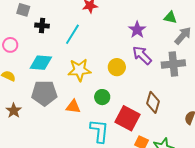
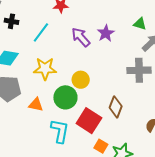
purple arrow: (142, 55) -> (81, 37), moved
yellow circle: (117, 67) -> (81, 80), moved
green circle: (102, 97) -> (65, 97), size x1.5

